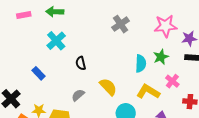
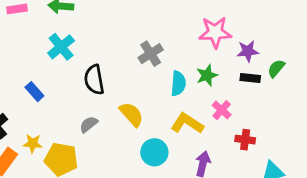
gray cross: (121, 24) -> (151, 54), moved
black semicircle: (81, 63) -> (94, 80), size x1.5

